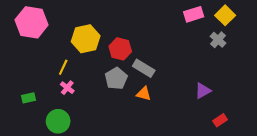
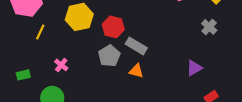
gray cross: (218, 40) -> (209, 27), moved
yellow line: (63, 67) -> (40, 32), moved

